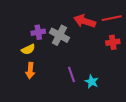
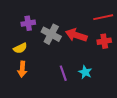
red arrow: (85, 21) -> (76, 35), moved
purple cross: (38, 32) -> (28, 23), moved
cyan star: (92, 82) -> (85, 72), moved

